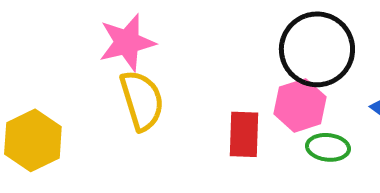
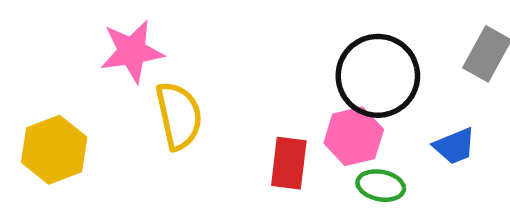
pink star: (127, 42) -> (132, 51), moved

